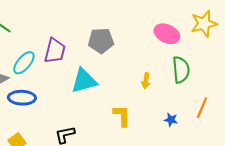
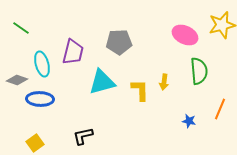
cyan ellipse: (24, 63) -> (42, 64), turned -55
yellow L-shape: (122, 116) -> (140, 90), moved

